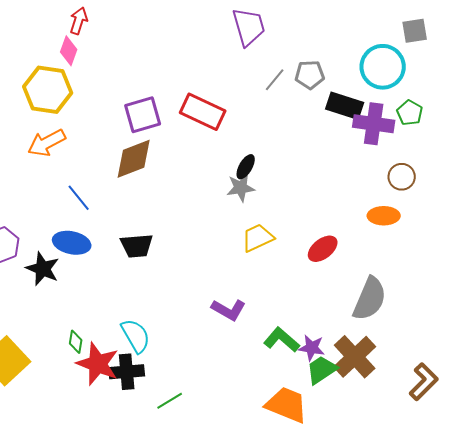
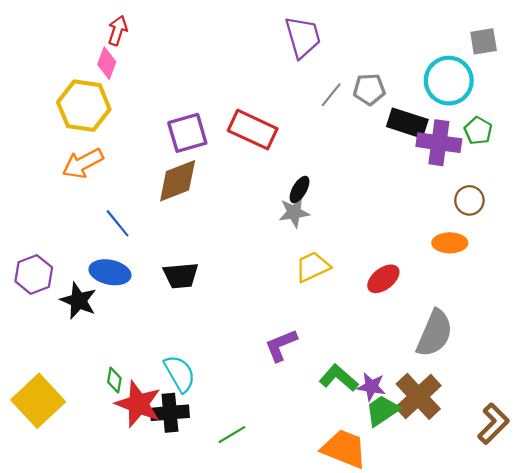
purple L-shape: (229, 310) -> (281, 345), turned 128
green line: (170, 401) -> (232, 435), moved

